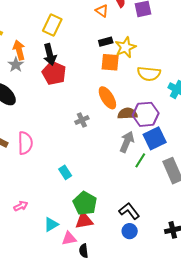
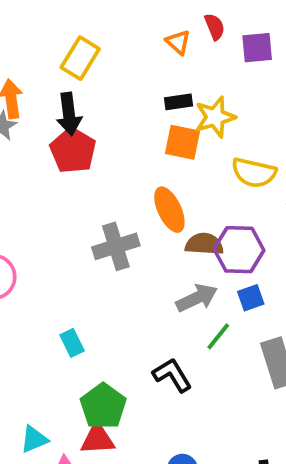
gray cross: (82, 120) -> (116, 246), size x1.6
blue square: (155, 138) -> (251, 298), size x0.6
gray arrow: (127, 142) -> (197, 298), turned 35
black L-shape: (129, 211) -> (172, 375), moved

